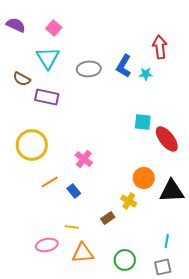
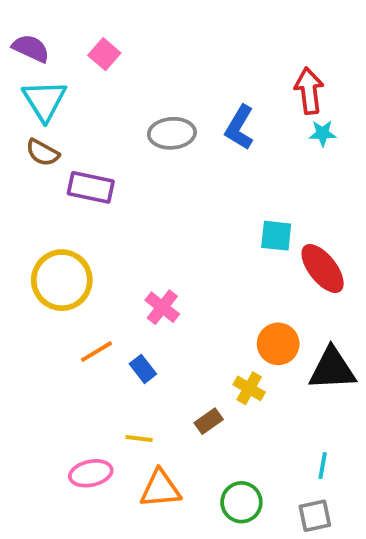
cyan triangle: (48, 58) -> (44, 100), moved
cyan star: (146, 74) -> (323, 133), moved

